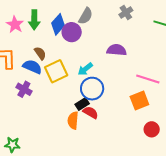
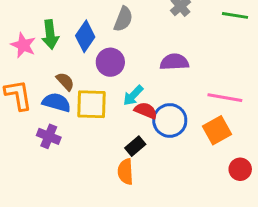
purple circle: (72, 32) -> (110, 62), moved
yellow square: (56, 71) -> (92, 104), turned 35
blue circle: (92, 89) -> (170, 120), moved
red semicircle: (91, 112) -> (146, 111), moved

